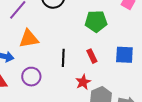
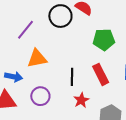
red rectangle: (92, 56) -> (101, 74), size x1.5
red star: (83, 82) -> (81, 100), moved

